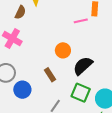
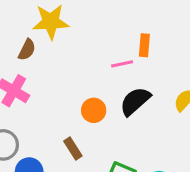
black semicircle: (83, 66) -> (135, 101), moved

